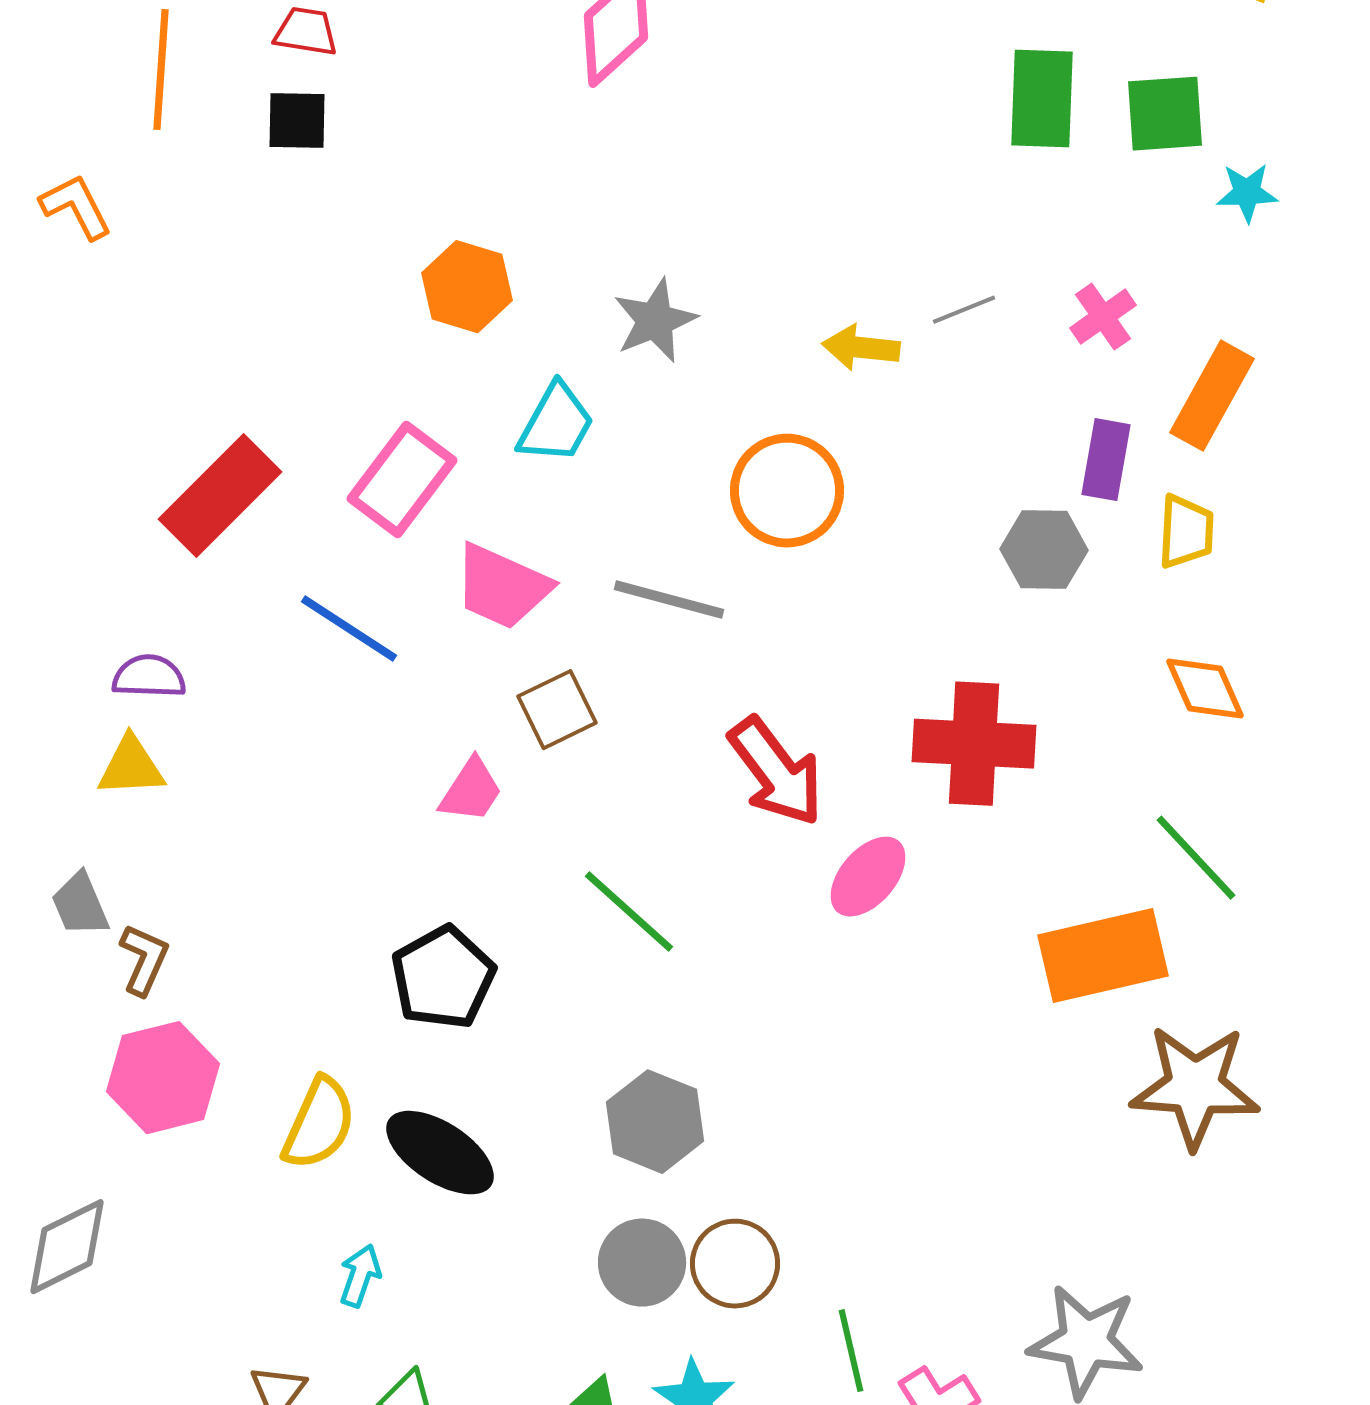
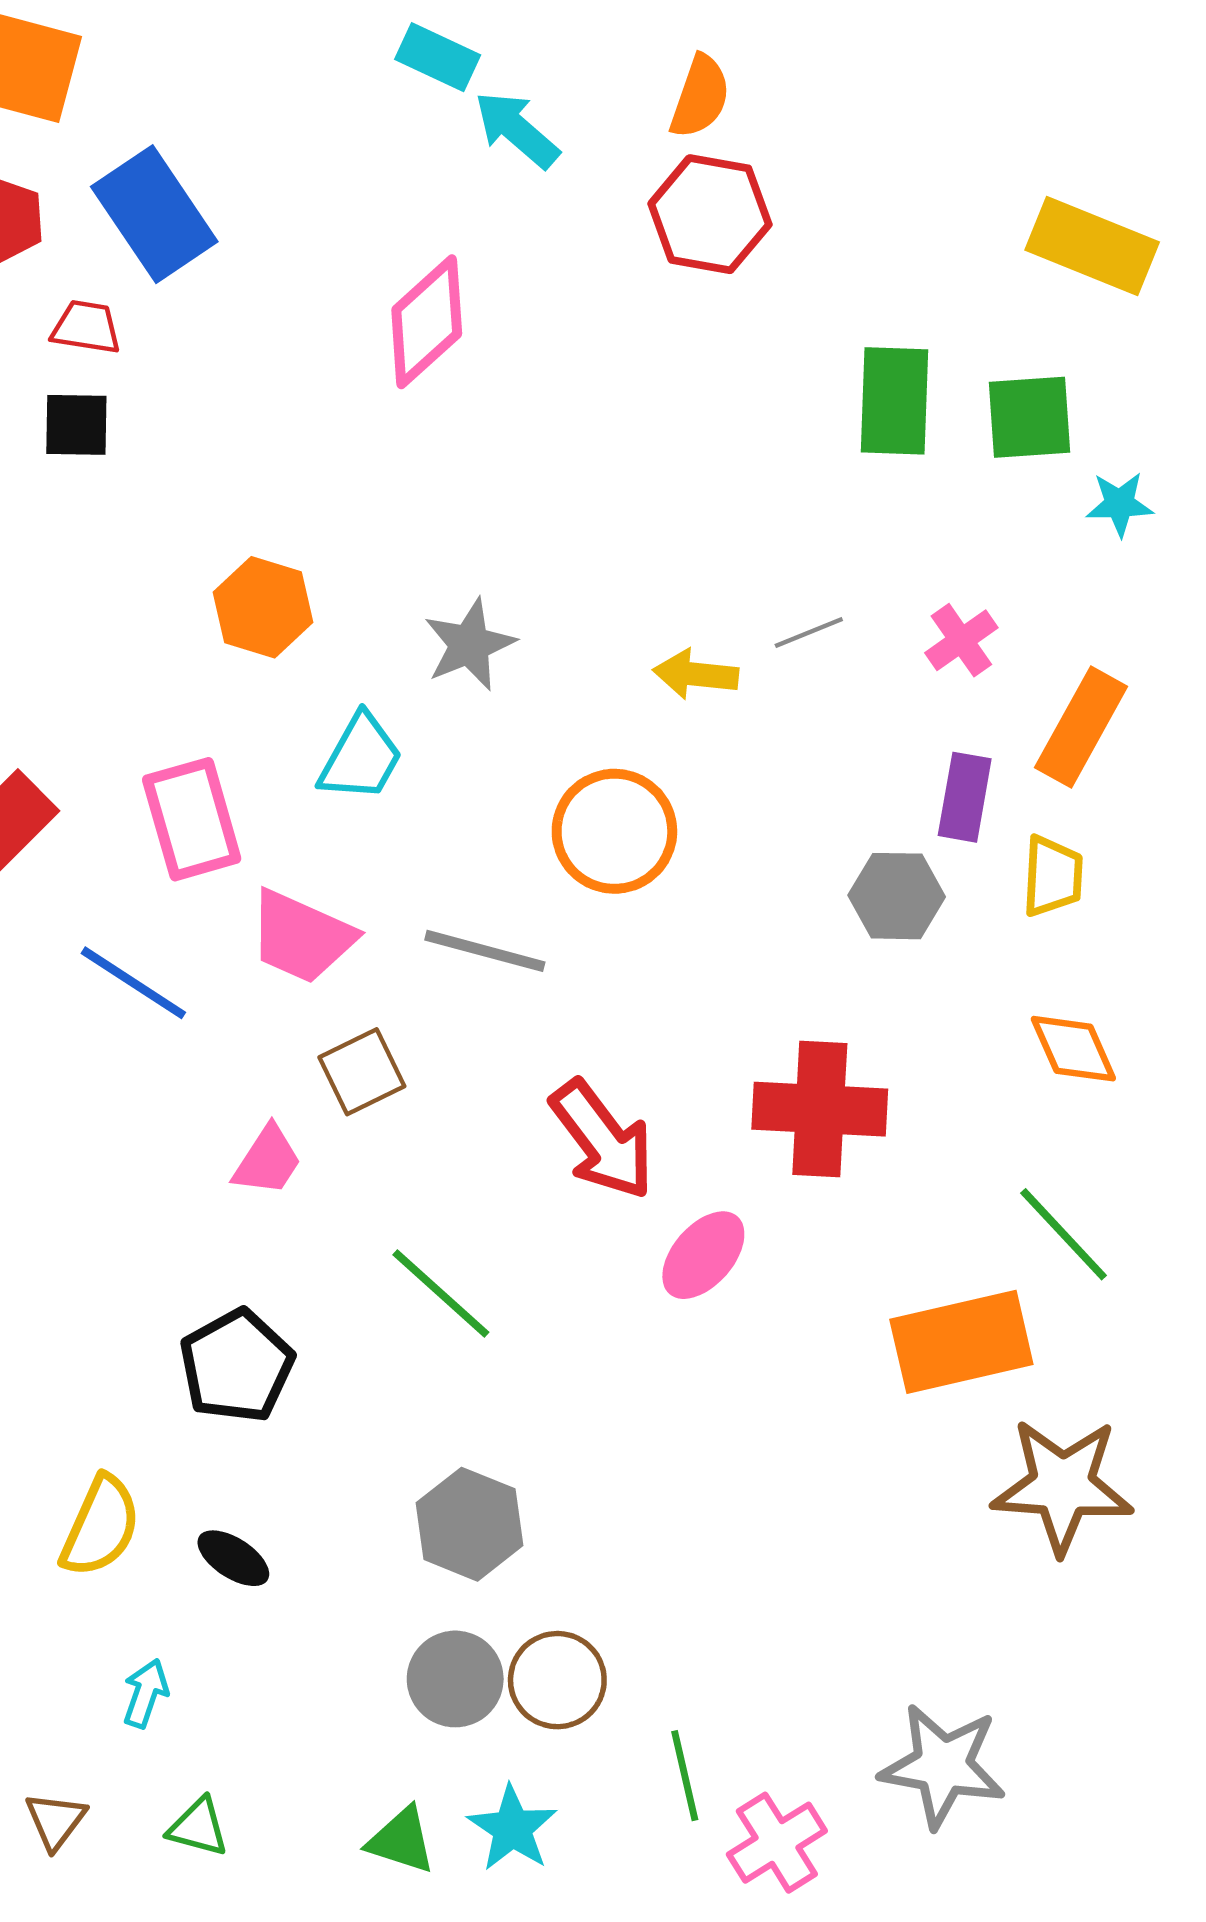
pink rectangle: (402, 480) -> (192, 819), turned -53
black ellipse: (440, 1153) -> (233, 1558), size x0.6

